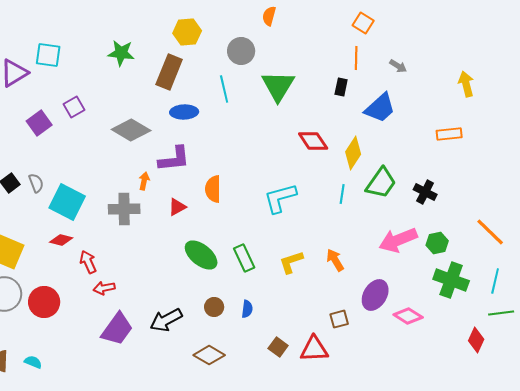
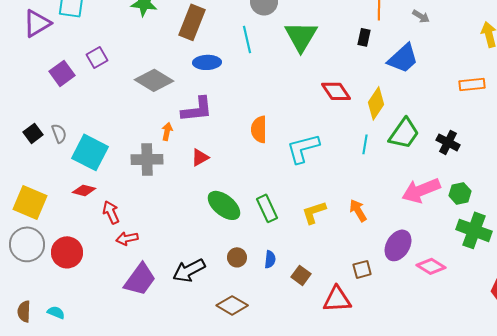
orange semicircle: (213, 189) -> (259, 129), moved
brown square: (278, 347) -> (301, 275), moved

